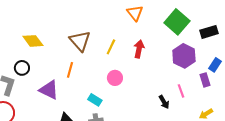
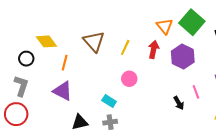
orange triangle: (135, 13) -> (165, 26), moved
purple hexagon: (184, 56) -> (183, 57), moved
black circle: (22, 68) -> (26, 59), moved
orange line: (70, 70) -> (65, 63), moved

